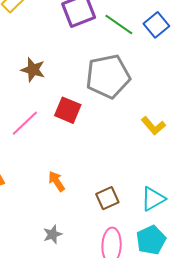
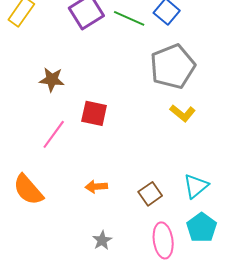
gray pentagon: (108, 76) -> (173, 66), moved
orange arrow: (57, 181) -> (96, 187), turned -50

